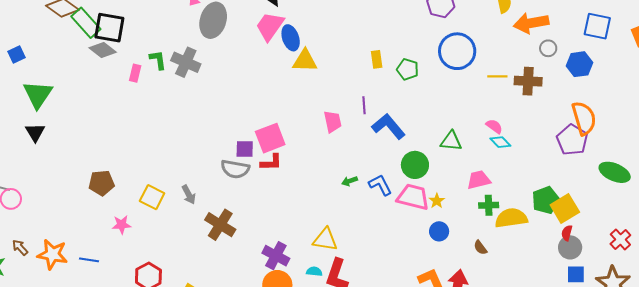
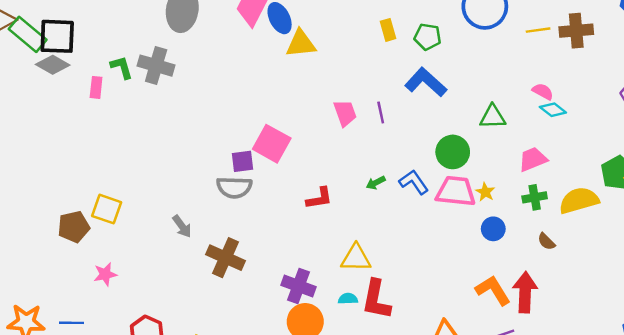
purple line: (364, 105) -> (381, 112), moved
blue L-shape: (388, 126) -> (426, 82), moved
pink square: (270, 138) -> (272, 144), turned -32
red L-shape: (271, 162) -> (319, 198), moved
yellow square: (152, 197) -> (107, 209), moved
green cross: (489, 205) -> (535, 197), moved

